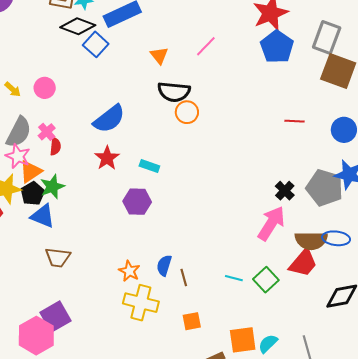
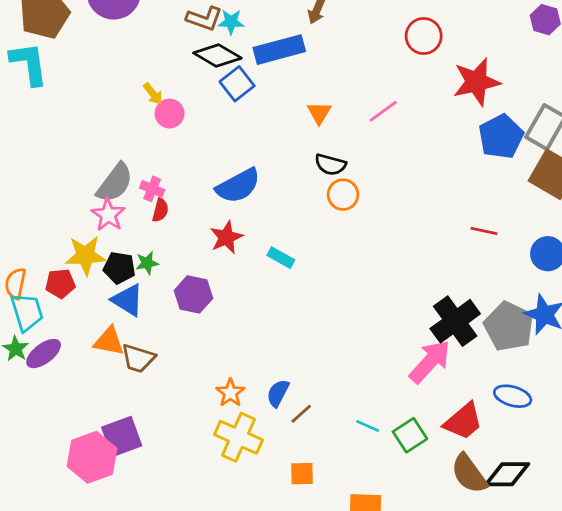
blue pentagon: (277, 47) -> (501, 137), moved
pink circle: (45, 88) -> (170, 114), moved
yellow arrow: (13, 89) -> (153, 94), moved
black semicircle: (174, 92) -> (330, 165), size x0.7
pink cross: (47, 132) -> (152, 189), turned -36
orange triangle: (31, 172) -> (109, 341), moved, turned 35
green star: (52, 187) -> (147, 263), size x0.7
black cross: (285, 191) -> (455, 321), size x1.8
black pentagon: (33, 194) -> (119, 268), turned 30
purple hexagon: (137, 202) -> (193, 294), moved
brown semicircle: (311, 240) -> (469, 474), moved, turned 44
brown line: (184, 278) -> (301, 414), turned 54

